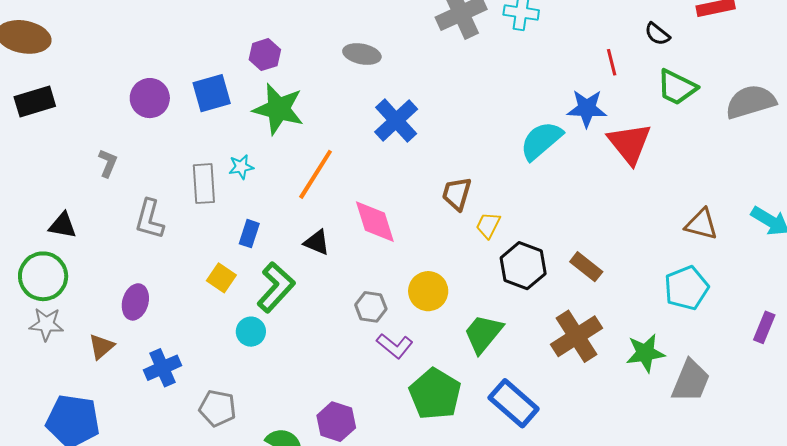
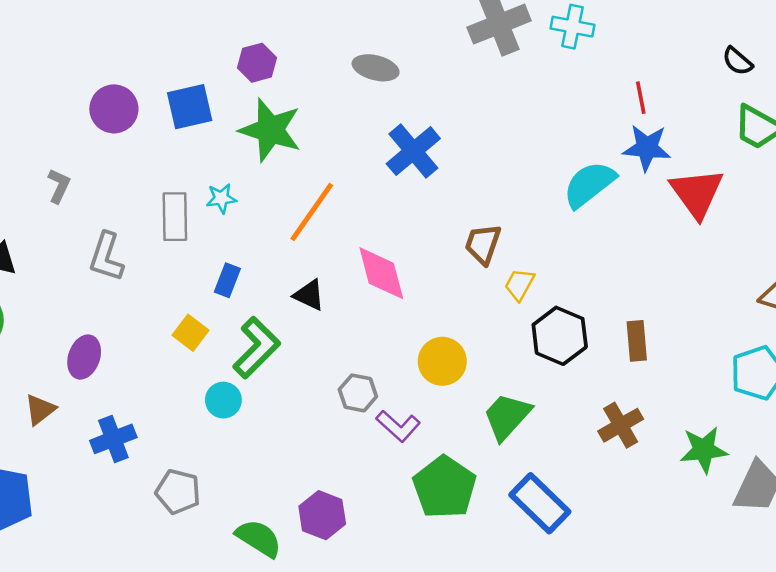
red line: (612, 62) -> (641, 98), moved
brown rectangle: (586, 267) -> (637, 341), turned 44
gray hexagon: (371, 307) -> (358, 393), moved
brown cross: (576, 336) -> (621, 425), size x0.7

